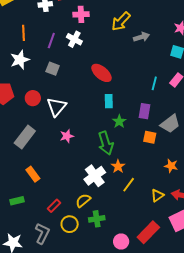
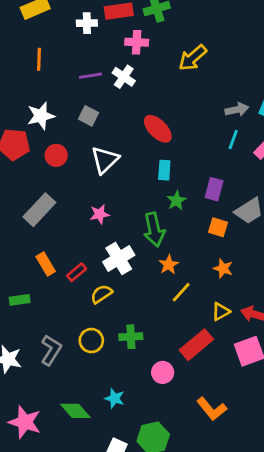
orange line: (24, 33) -> (39, 59), moved
gray arrow: (141, 37) -> (237, 110), moved
purple line: (51, 41) -> (91, 76), turned 56
white star: (20, 60) -> (41, 116), moved
cyan line: (154, 83) -> (233, 139), moved
white triangle: (57, 107) -> (105, 160), moved
orange star: (171, 166) -> (223, 268), moved
white cross: (95, 176) -> (119, 259), moved
yellow semicircle: (83, 200) -> (101, 294), moved
red rectangle: (54, 206) -> (77, 272), moved
red rectangle: (148, 232) -> (196, 345), moved

